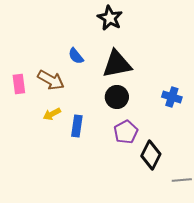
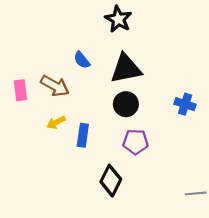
purple pentagon: (126, 132) -> (136, 142), turned 30
black diamond: (151, 155) -> (111, 181), moved

